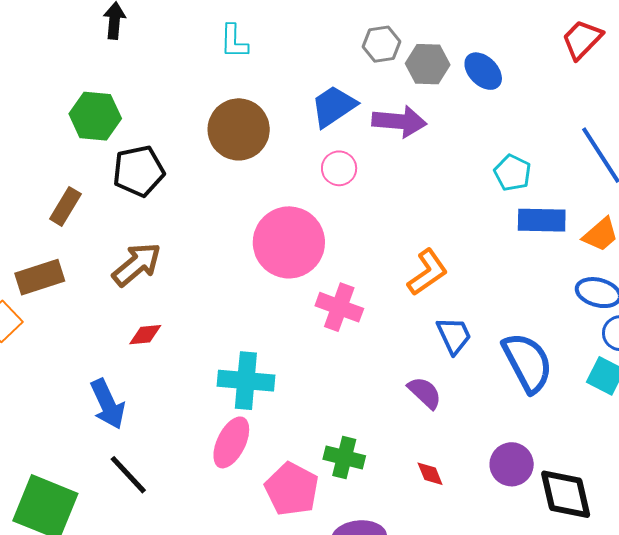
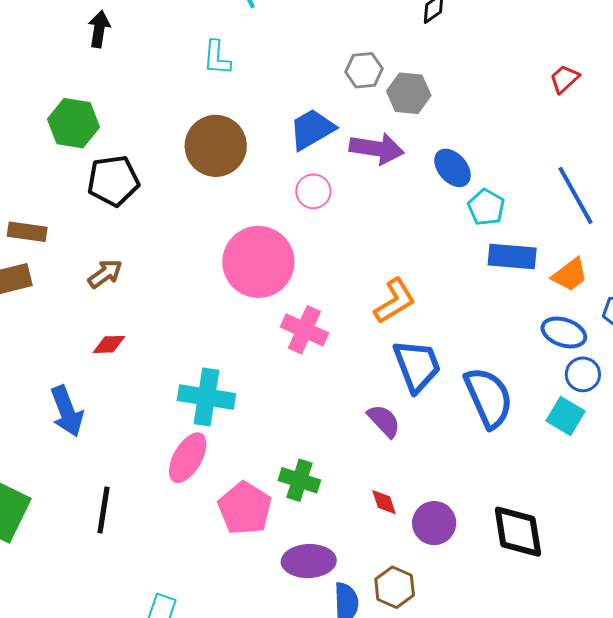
red trapezoid: (582, 39) -> (564, 79), size x0.7
blue ellipse: (483, 71) -> (452, 168), moved
brown rectangle: (65, 206) -> (27, 232), moved, turned 63
brown arrow: (137, 264) -> (105, 274), size x0.7
blue trapezoid: (454, 335) -> (417, 366), size x1.4
purple circle: (512, 464) -> (434, 523), moved
black line: (128, 475) -> (103, 510), moved, turned 48

